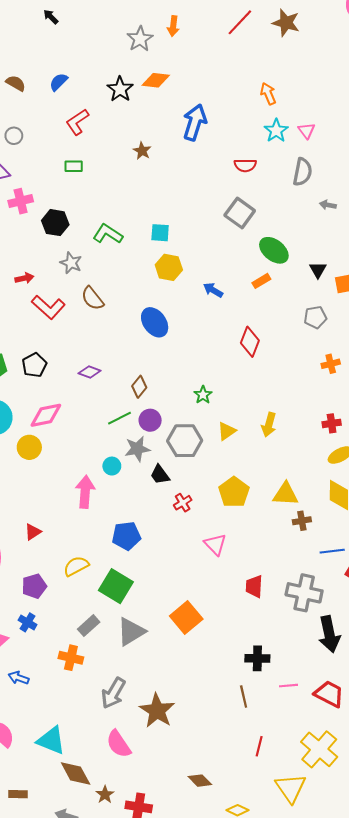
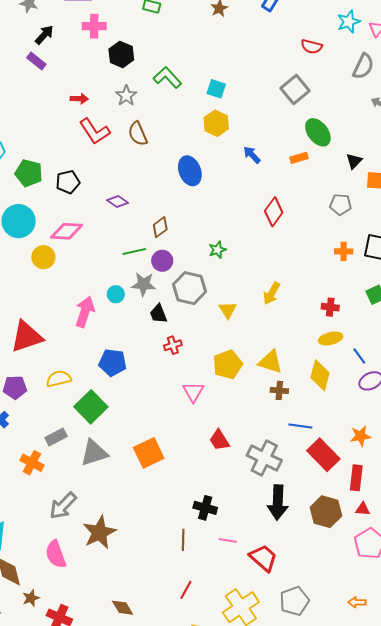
yellow triangle: (227, 431) -> (228, 310), moved, turned -42
yellow pentagon: (234, 492) -> (228, 365), moved
red triangle: (33, 532) -> (27, 337), size x2.0
red trapezoid: (254, 586) -> (219, 440), turned -50

